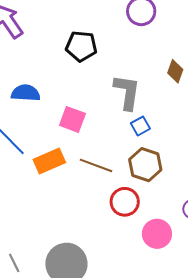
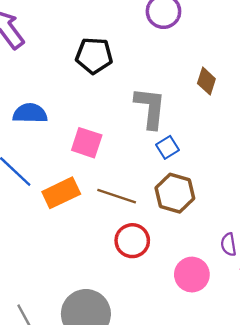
red circle: (125, 202) -> (132, 241), moved

